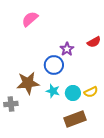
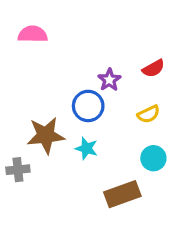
pink semicircle: (30, 19) -> (33, 34), moved, turned 42
yellow semicircle: (91, 92) -> (149, 114), moved
cyan circle: (73, 93) -> (153, 158), moved

